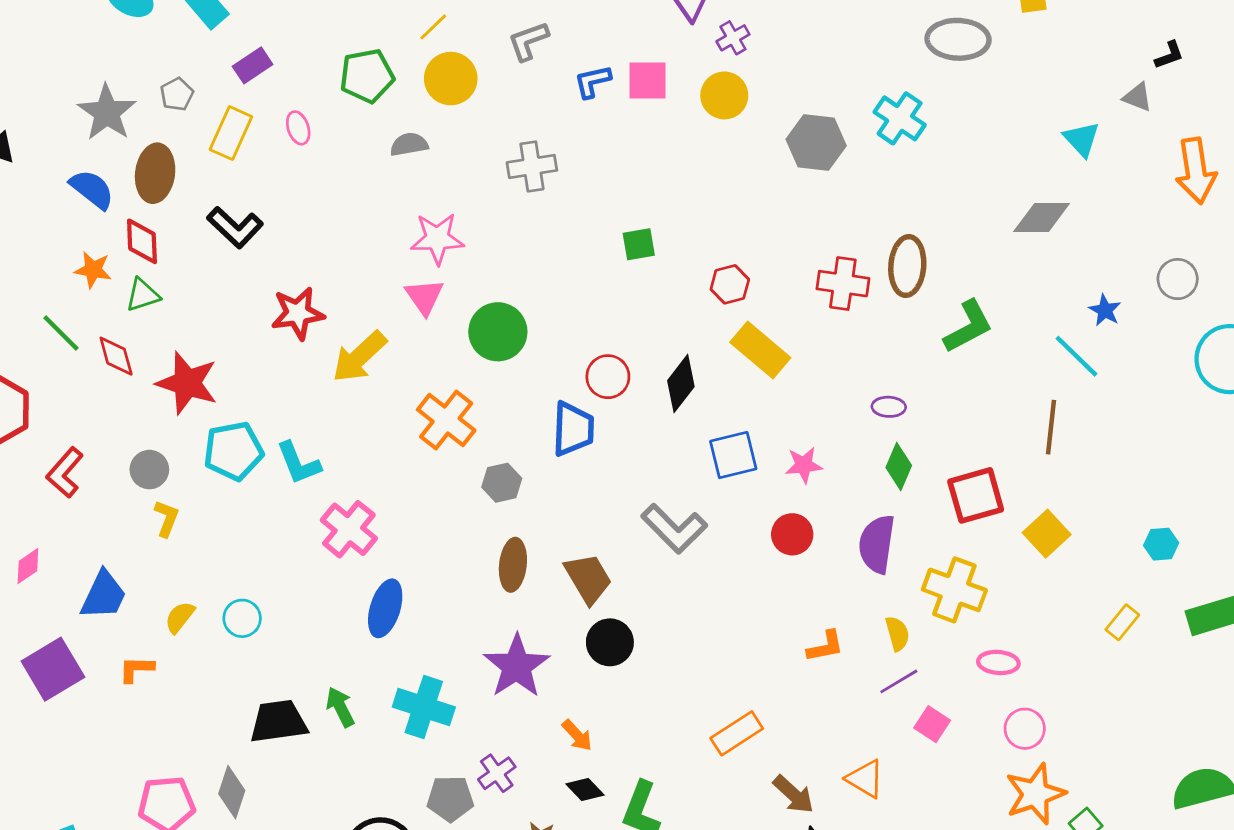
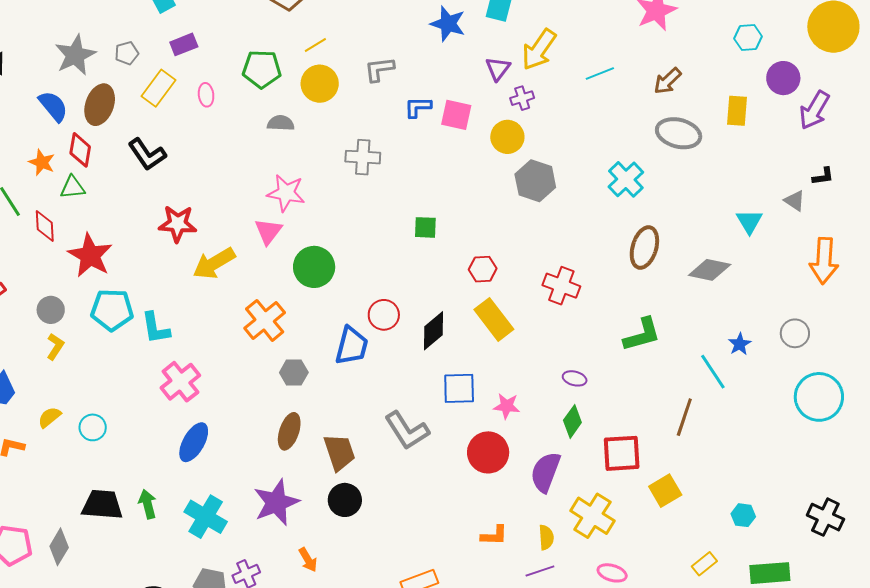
gray hexagon: (816, 142) -> (535, 181), moved
brown ellipse: (907, 266) -> (644, 248), moved
red circle: (792, 534) -> (488, 452), size x1.4

